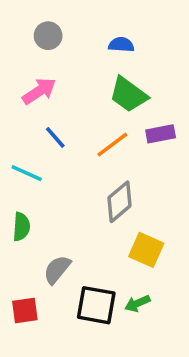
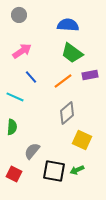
gray circle: (48, 36) -> (19, 15), moved
blue semicircle: (121, 45) -> (68, 25), size x1.5
red square: (25, 311) -> (14, 174), turned 35

